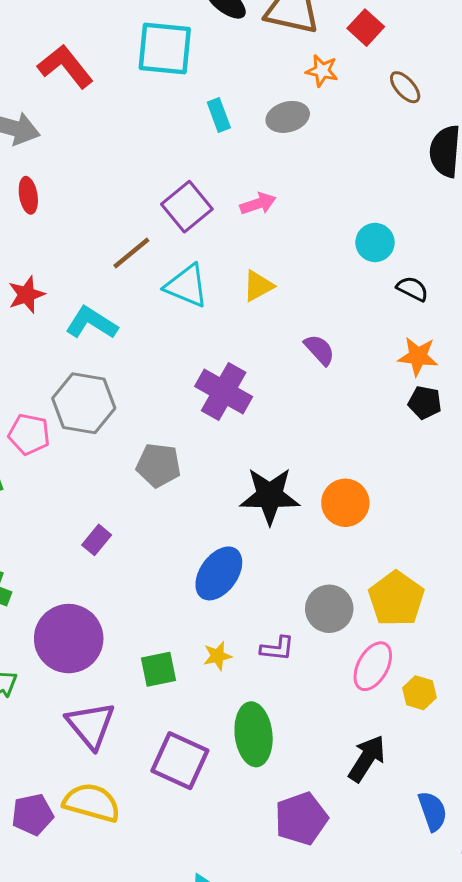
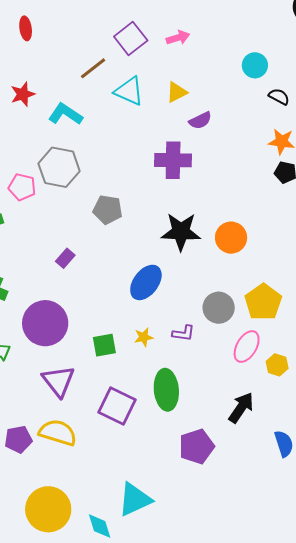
purple semicircle: (319, 350) -> (200, 120), moved, turned 105
purple cross: (224, 392) -> (173, 160), moved, turned -30

